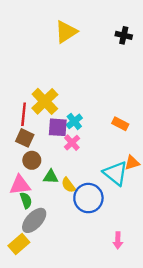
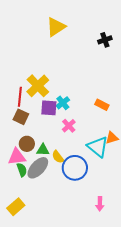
black cross: (124, 35) -> (105, 40), moved, turned -32
pink cross: (72, 143) -> (69, 126), moved
brown circle: (32, 160) -> (27, 144), moved
gray ellipse: (34, 220) -> (38, 168), moved

